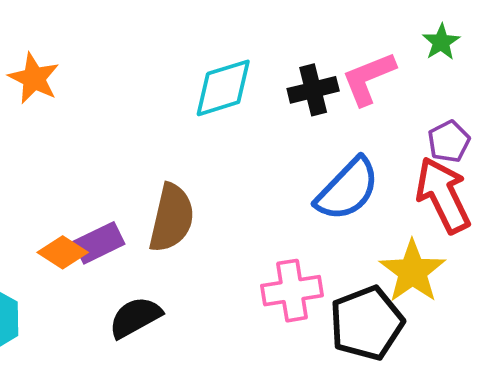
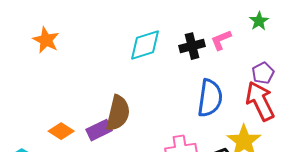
pink L-shape: (368, 78) -> (221, 40), size x0.7
blue semicircle: (347, 189) -> (210, 98), turned -36
purple rectangle: (99, 243) -> (99, 130), moved

